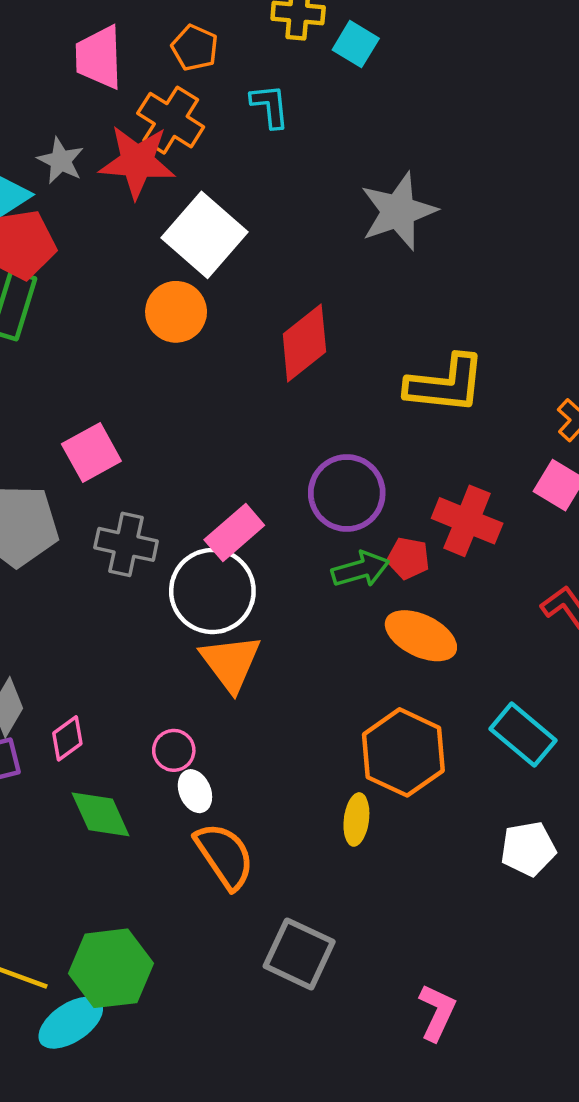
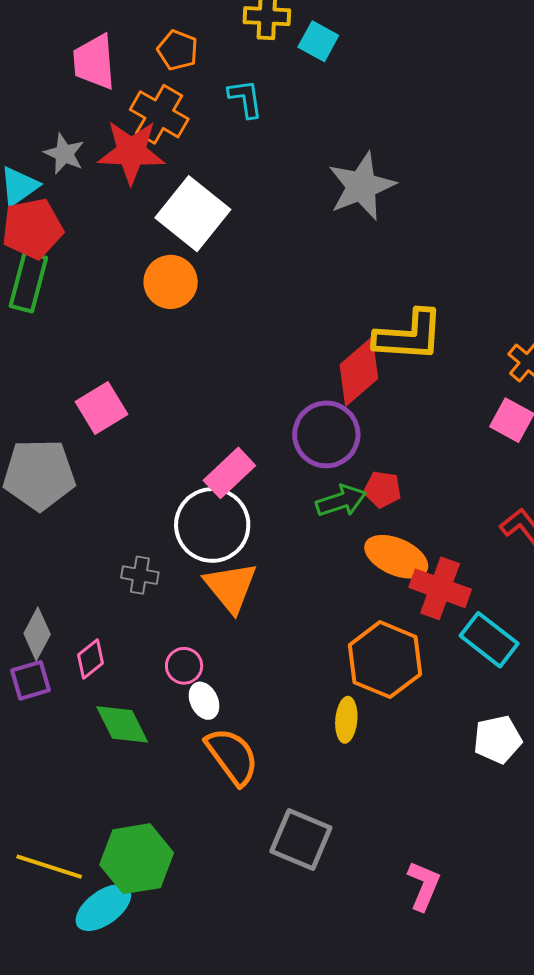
red diamond: (304, 343) -> (359, 372), moved
red cross: (467, 521) -> (440, 588), moved
gray cross: (126, 544) -> (140, 575), moved, size x0.7

